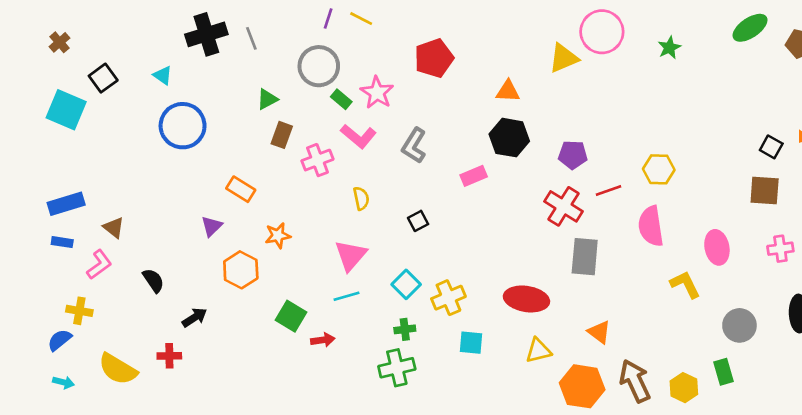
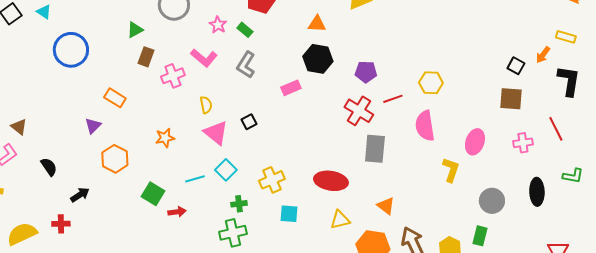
cyan triangle: (163, 75) -> (44, 12), moved
pink star: (377, 93) -> (218, 25), size x0.7
green rectangle: (341, 99) -> (245, 30), moved
orange star: (278, 235) -> (165, 138), moved
pink ellipse: (717, 247) -> (475, 142), turned 30
pink triangle: (351, 255) -> (216, 133), moved, turned -32
cyan square: (406, 284) -> (226, 170), moved
yellow L-shape: (685, 284) -> (451, 170), turned 45
yellow semicircle: (118, 369) -> (22, 234), turned 124
green rectangle: (724, 372) -> (480, 236), turned 30

